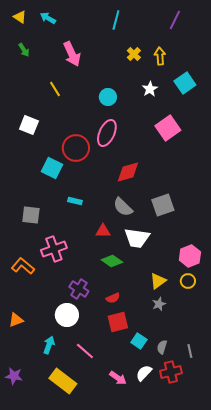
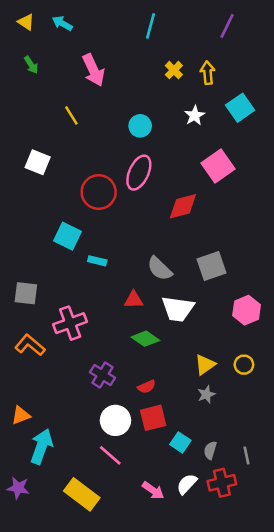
cyan square: (52, 168) -> (67, 236), moved
red diamond: (128, 172) -> (183, 206), moved
gray square: (31, 215) -> (26, 293), moved
pink hexagon: (190, 256) -> (247, 310), moved
white circle: (67, 315) -> (115, 420), moved
cyan arrow: (49, 345) -> (42, 446), moved, size x1.5

